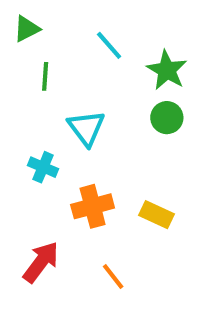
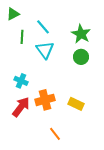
cyan line: (109, 45) -> (43, 27), moved
cyan triangle: (86, 128) -> (45, 50), moved
red arrow: (41, 262) -> (21, 107), moved

